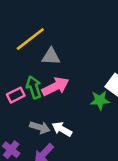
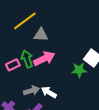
gray arrow: (40, 127) -> (31, 91), turned -35

